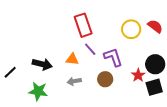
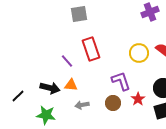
purple line: (90, 49) -> (67, 61), moved
orange triangle: (72, 59) -> (71, 85), moved
red star: (138, 75) -> (138, 99), moved

